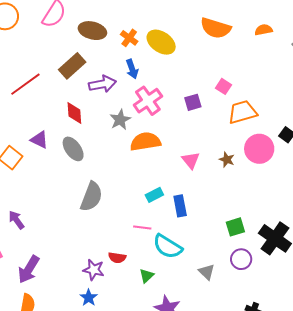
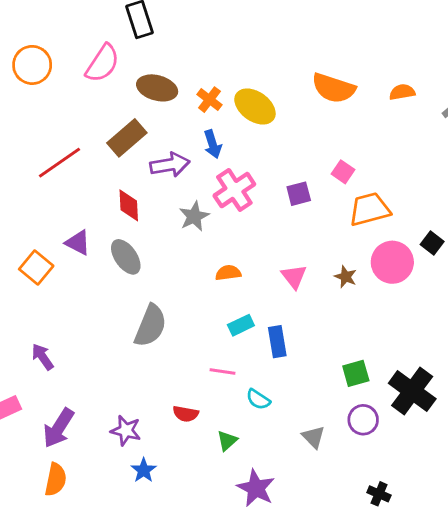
orange semicircle: (145, 142) -> (228, 273), moved, size x0.6
cyan semicircle: (168, 246) -> (258, 399), size x0.6
purple star: (94, 270) -> (126, 430), moved

